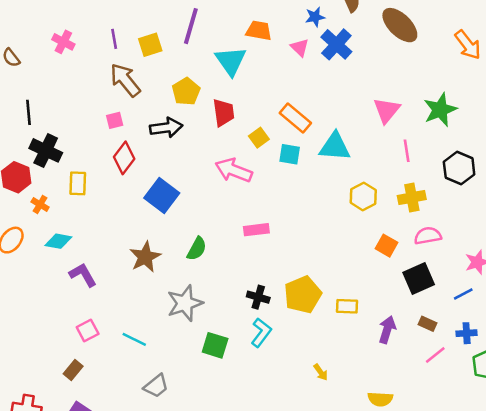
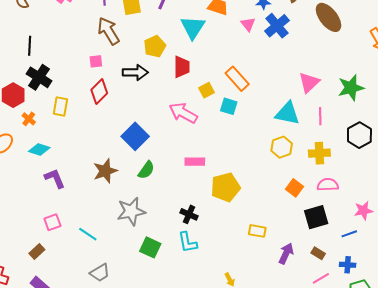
cyan triangle: (335, 147) -> (287, 113), moved
blue square: (162, 196) -> (135, 136), moved
yellow pentagon: (303, 295) -> (225, 187), moved
cyan L-shape: (261, 333) -> (188, 242), turned 125

